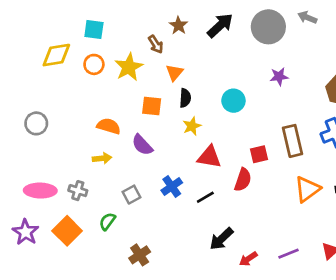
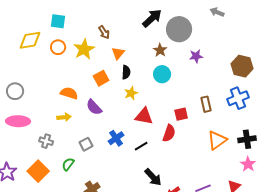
brown star: (178, 25) -> (160, 50), moved
gray circle: (268, 27) -> (179, 29), moved
orange square: (152, 106) -> (101, 78), turned -35
brown rectangle: (293, 141) -> (206, 104), size x0.7
pink ellipse: (40, 191) -> (18, 121), moved
black arrow: (221, 239) -> (153, 177), turned -90

